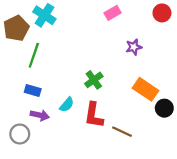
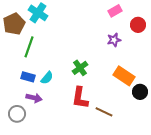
pink rectangle: (113, 13) -> (115, 11), moved
red circle: (162, 13) -> (138, 25), moved
cyan semicircle: (67, 105) -> (47, 78), moved

